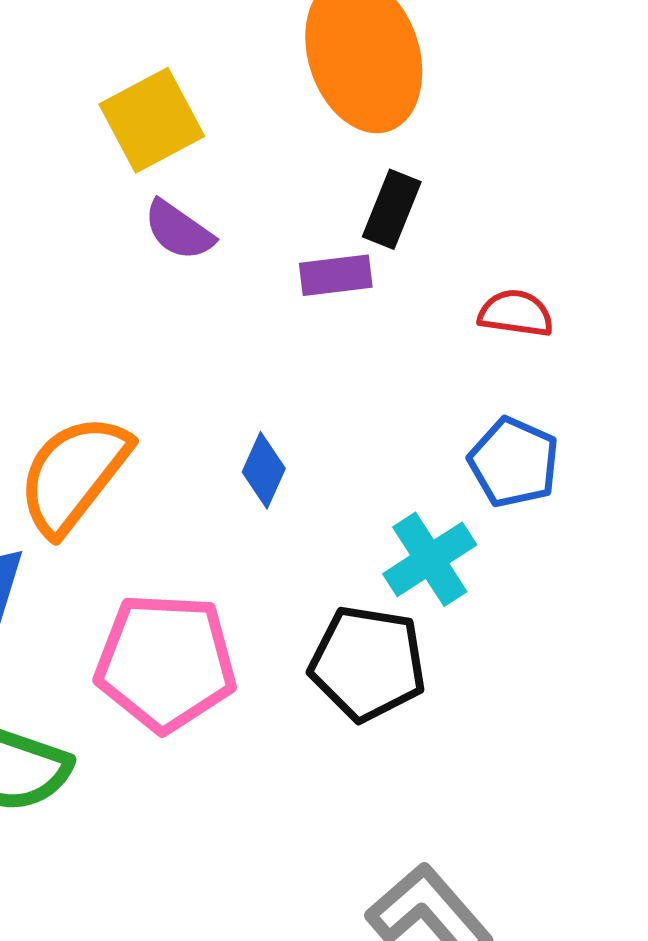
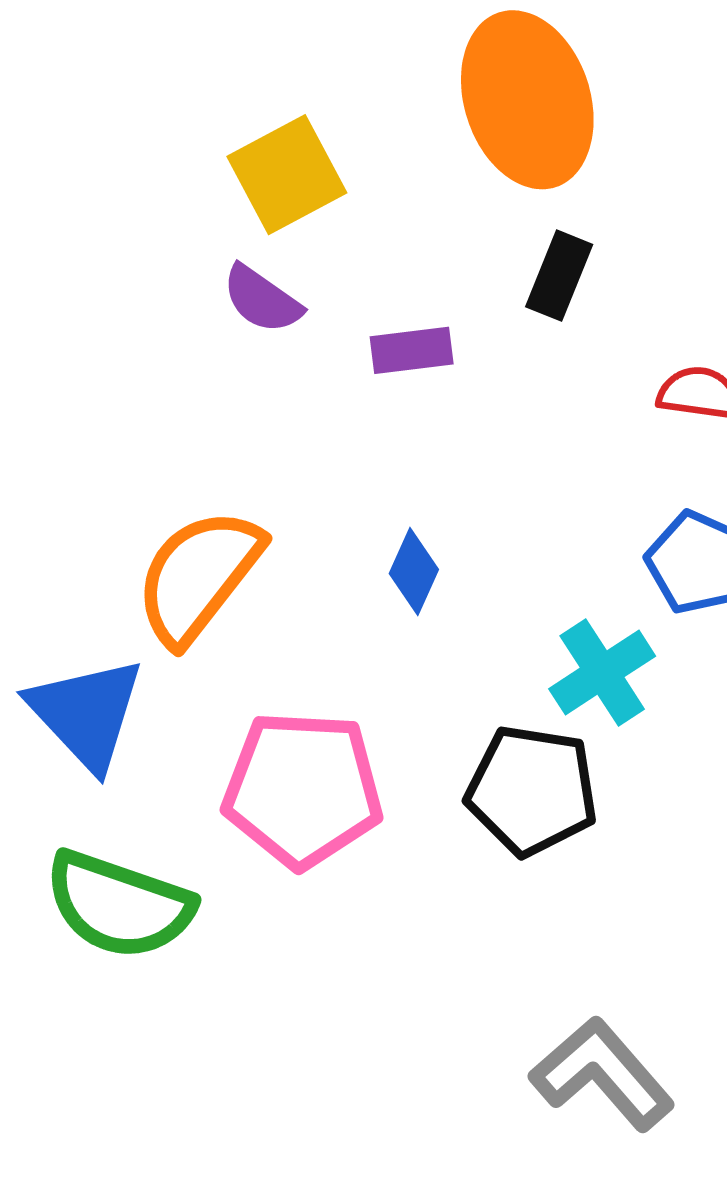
purple semicircle: (179, 230) -> (262, 299), moved
purple rectangle: (336, 275) -> (412, 350), moved

